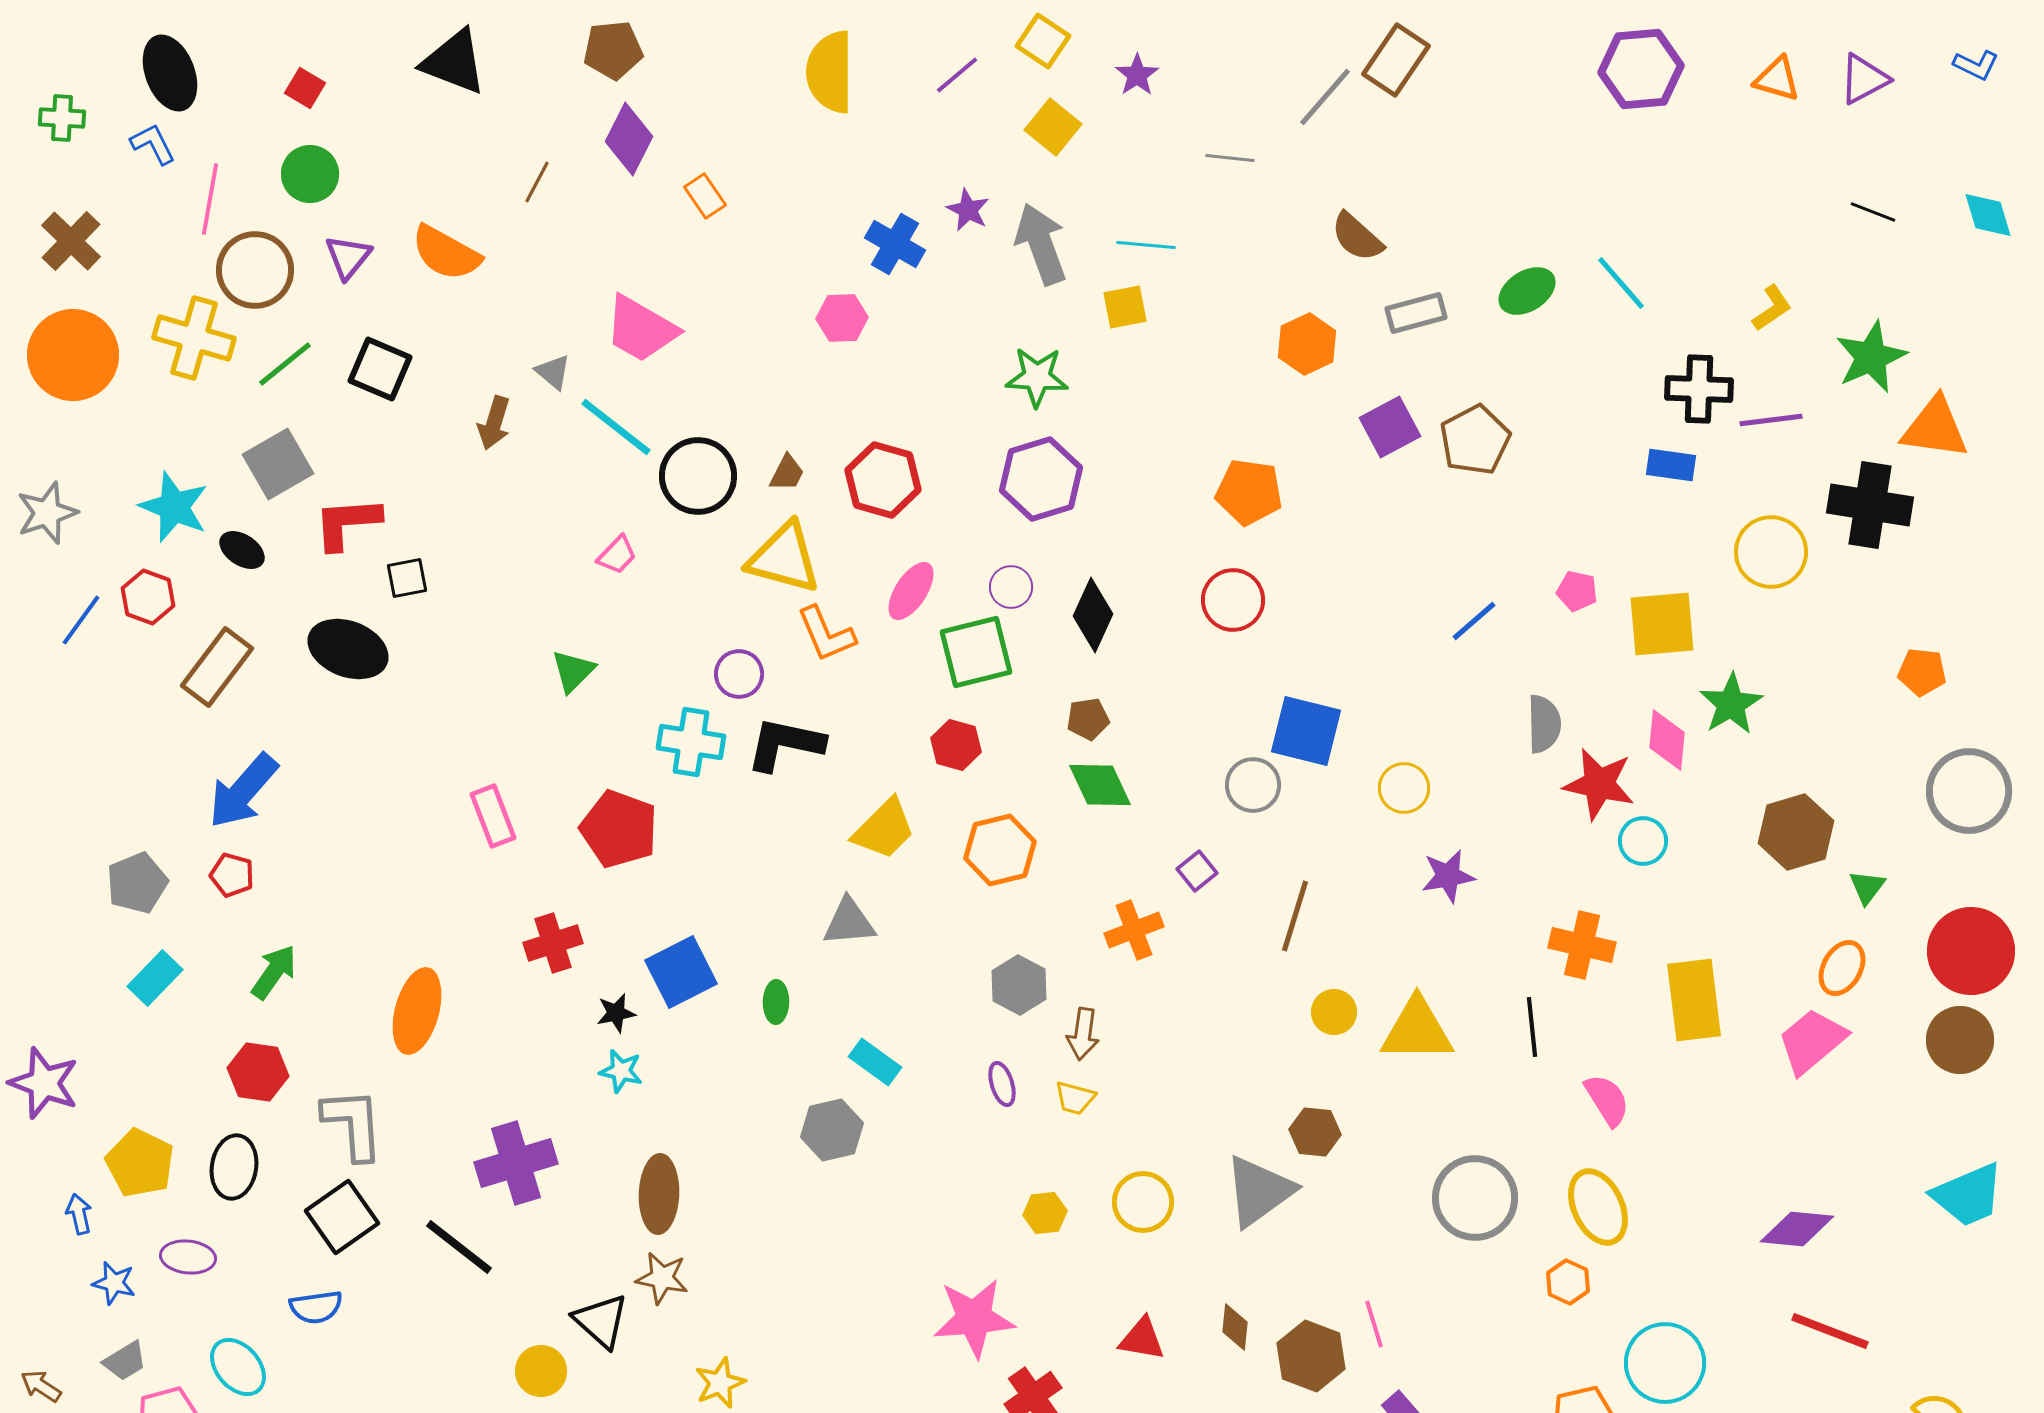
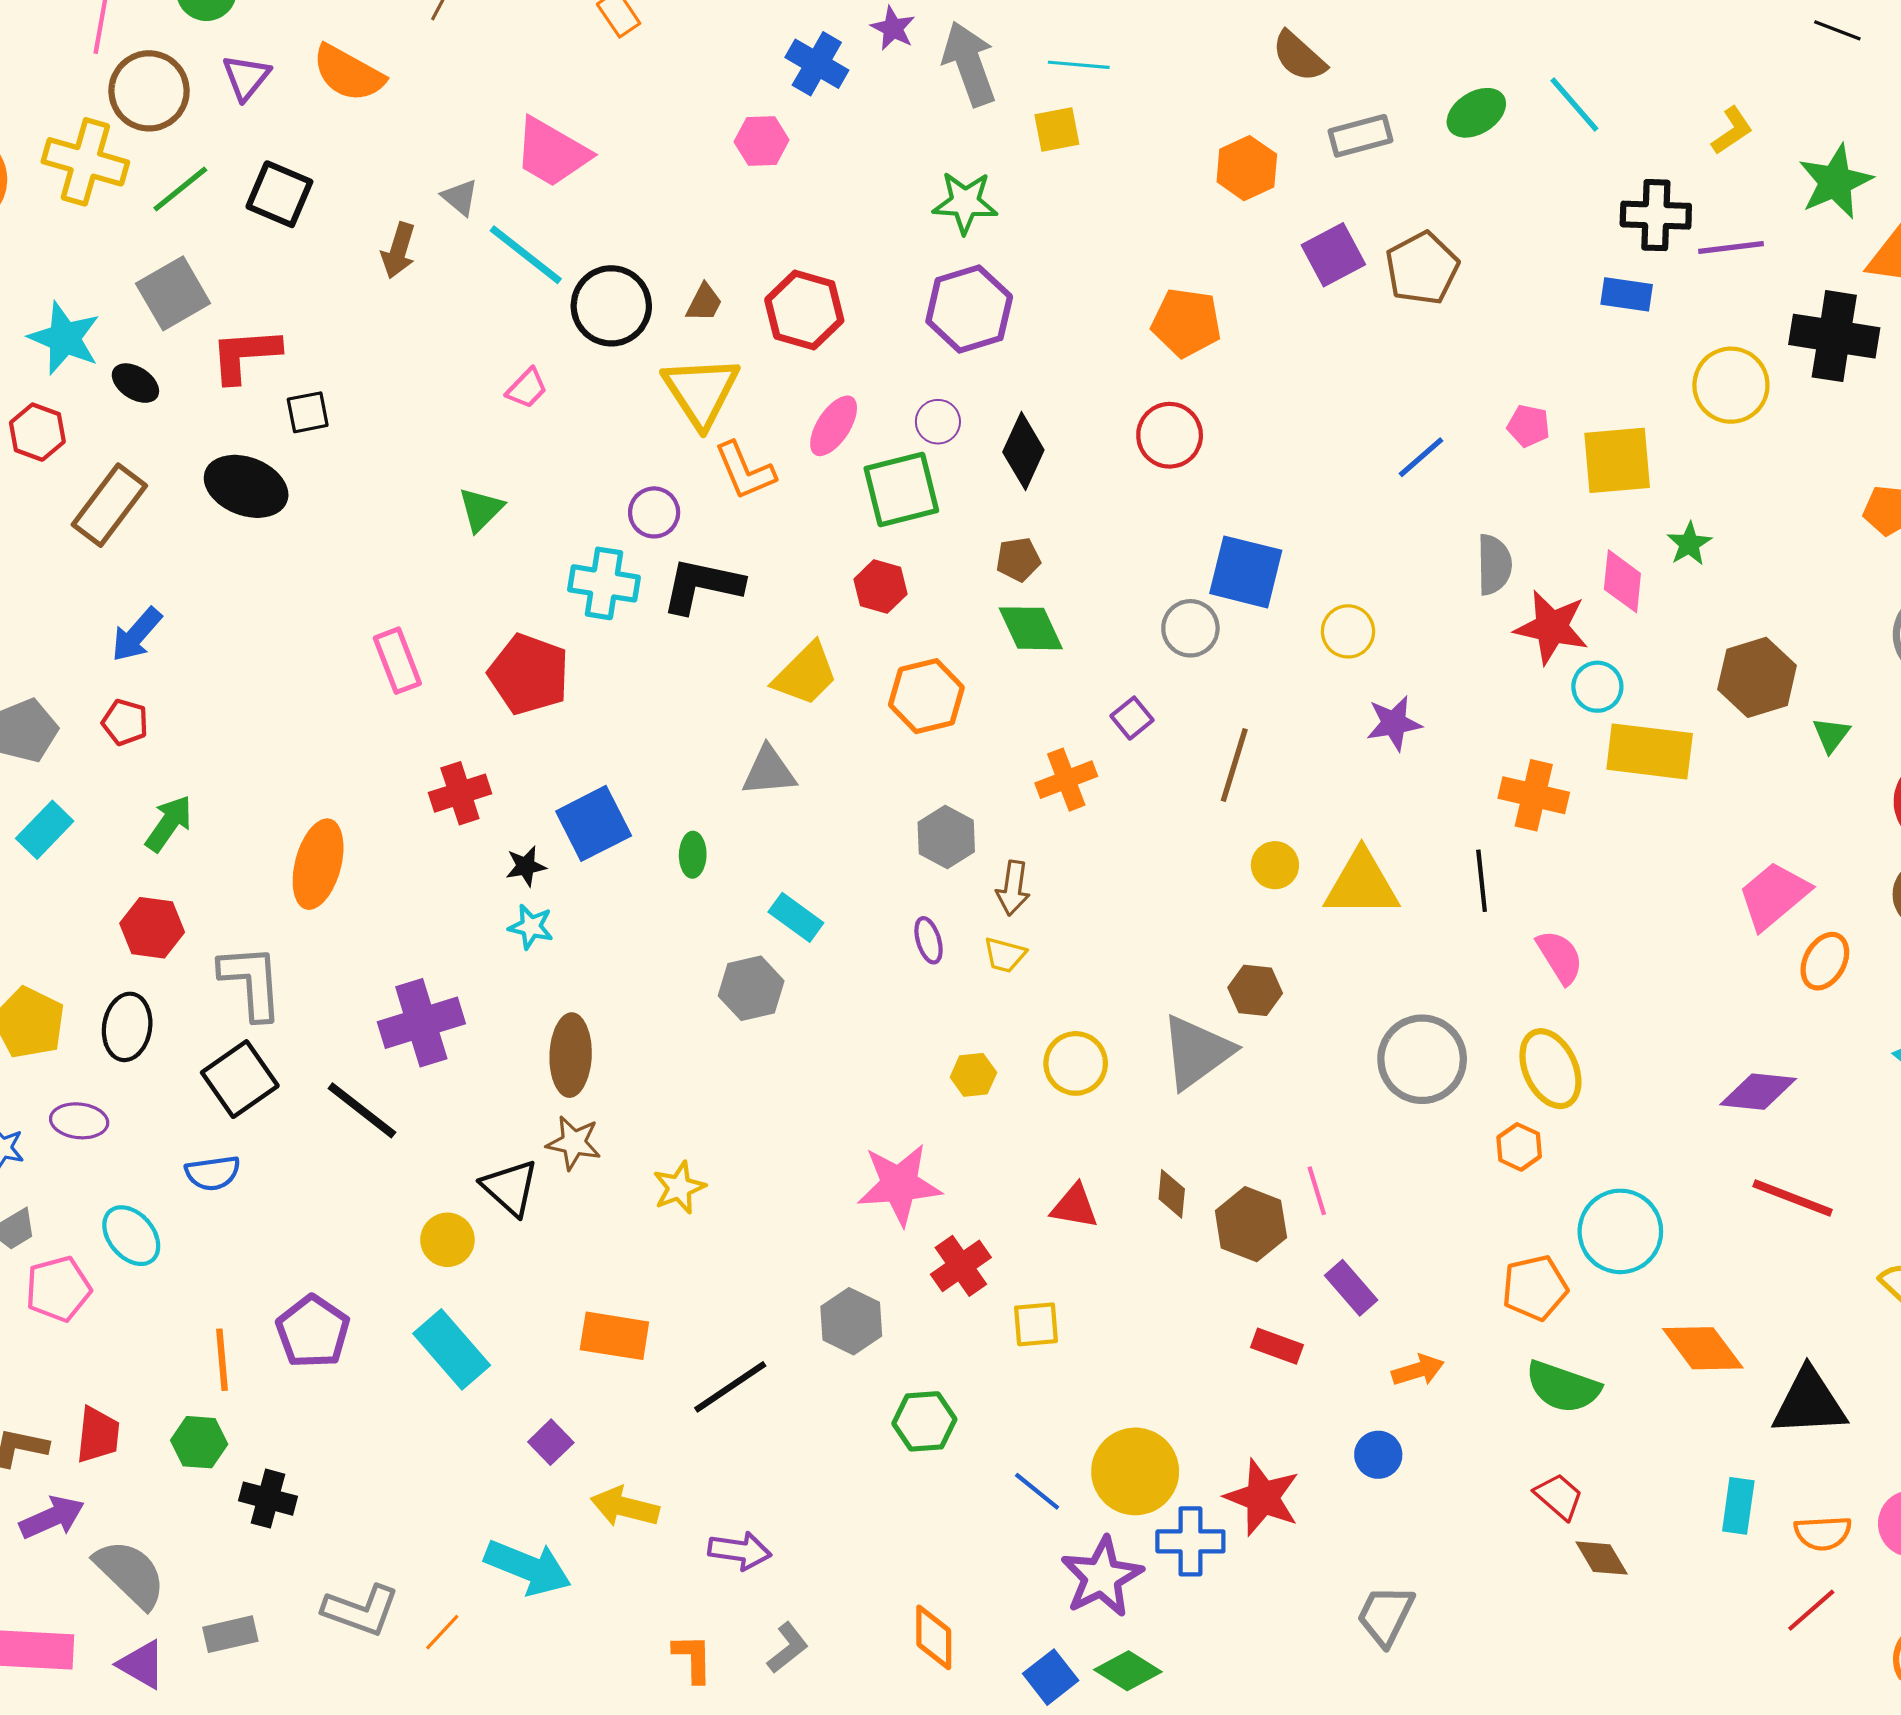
yellow triangle: (784, 558) -> (701, 391), turned 42
green star: (1731, 704) -> (1689, 544), size x0.7
blue arrow: (243, 791) -> (136, 635), size x0.7
orange ellipse: (1842, 968) -> (1825, 961), moved
yellow rectangle: (1694, 1000) -> (1650, 751), moved, turned -76
yellow star: (720, 1383) -> (679, 1188), moved

